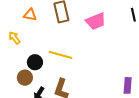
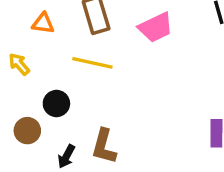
yellow line: (60, 55) -> (92, 63), moved
brown circle: (25, 78) -> (27, 131), moved

